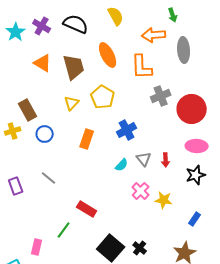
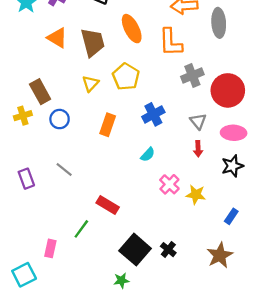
gray triangle: (144, 159) -> (198, 121), moved

